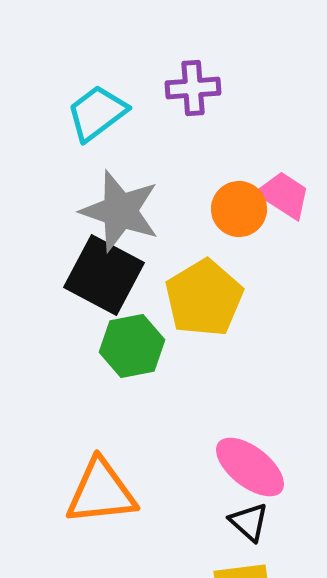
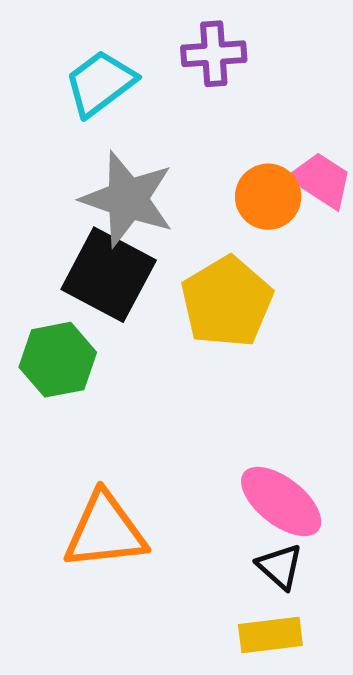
green hexagon: (132, 346) -> (58, 360), moved

